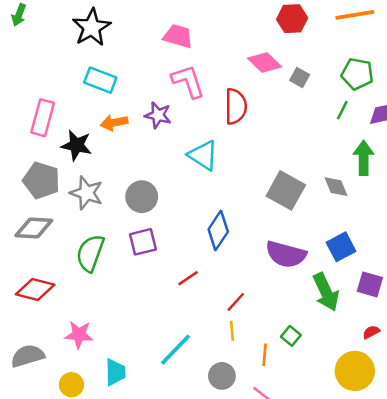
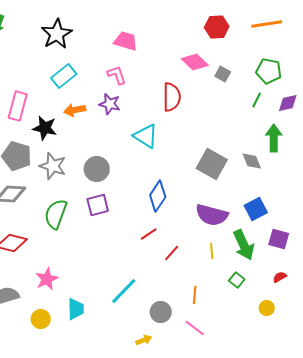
cyan rectangle: (100, 80) -> (64, 76), turned -60
pink L-shape: (188, 81) -> (117, 75), moved, size x0.7
red line: (188, 278) -> (149, 234), moved
yellow line: (232, 331) -> (212, 251), moved
pink star: (79, 335) -> (47, 279), turned -30
green square: (291, 336) -> (237, 280), moved
yellow circle: (355, 371) -> (267, 308), size x0.5

